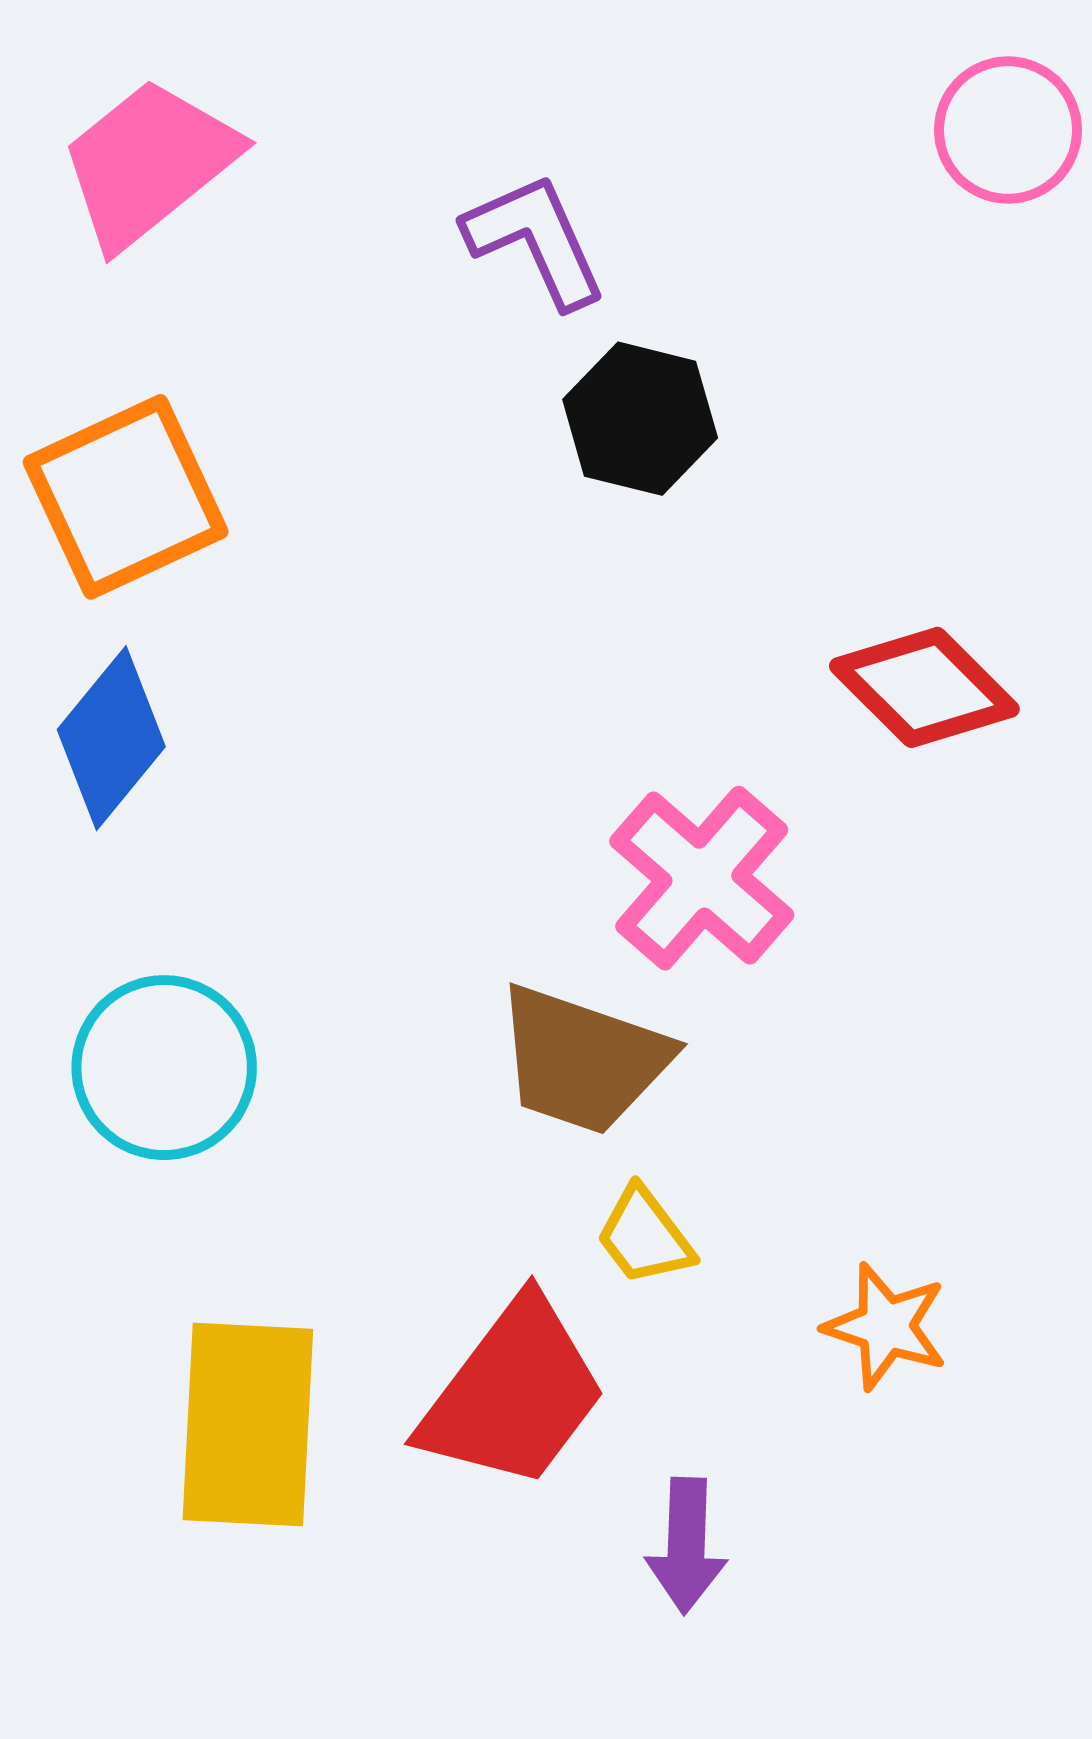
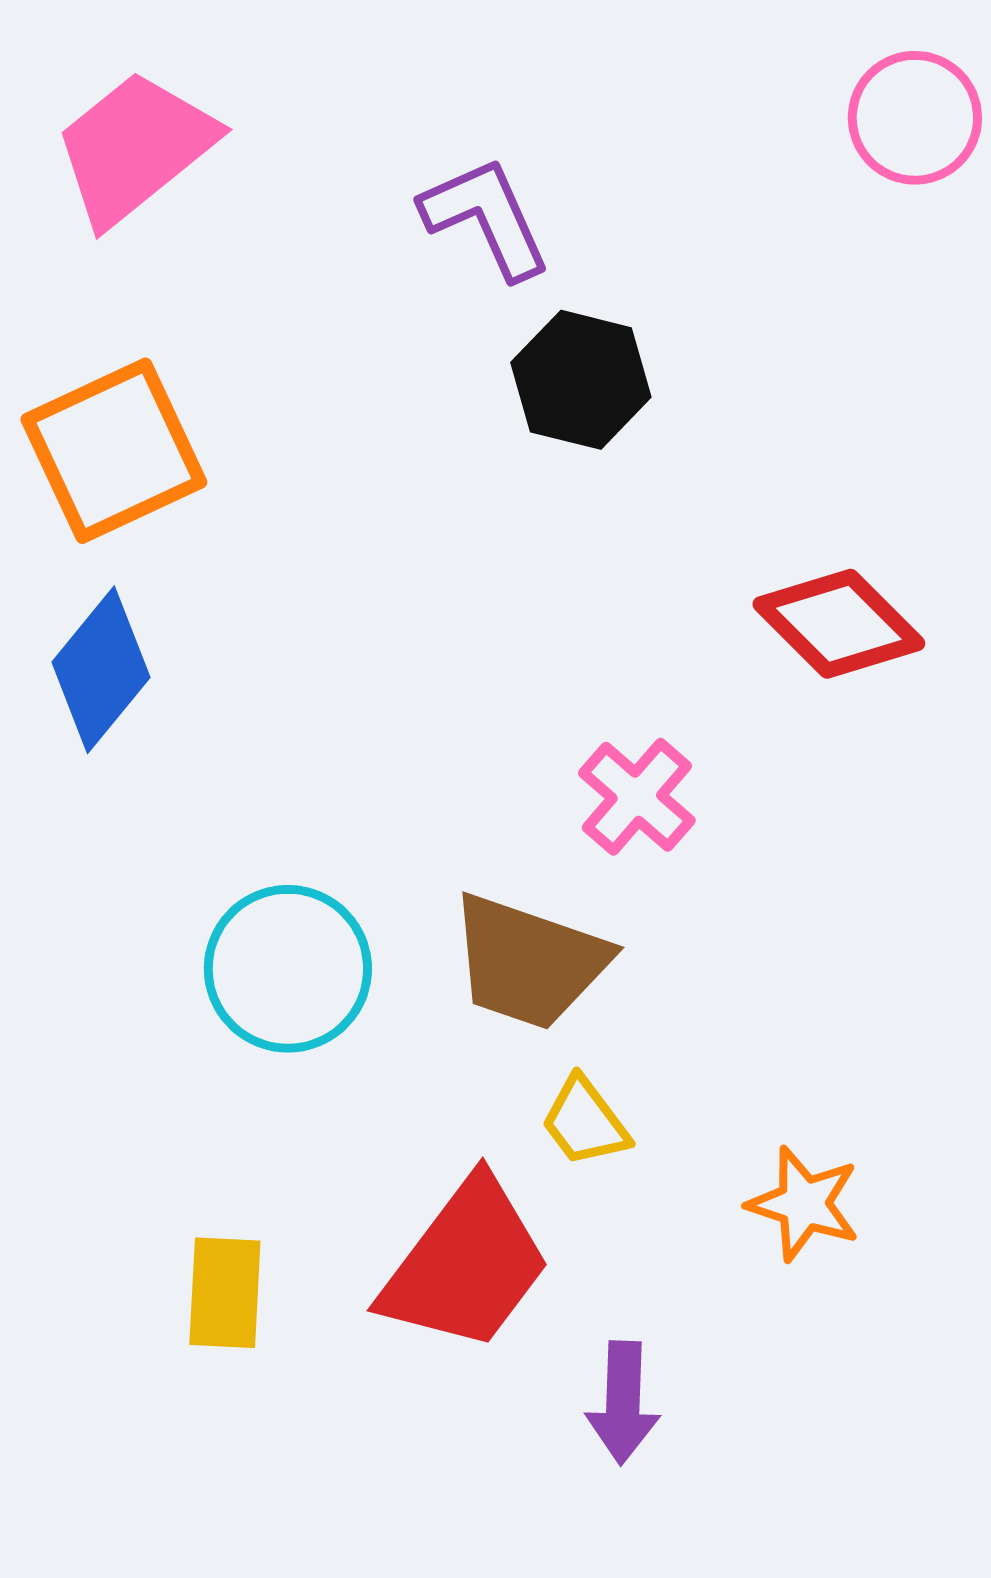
pink cross: (702, 878) -> (637, 797), size x0.7
cyan circle: (164, 1068) -> (288, 969), moved
yellow rectangle: (248, 1425) -> (225, 1293), size x0.6

